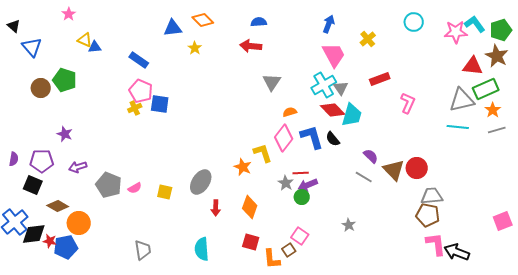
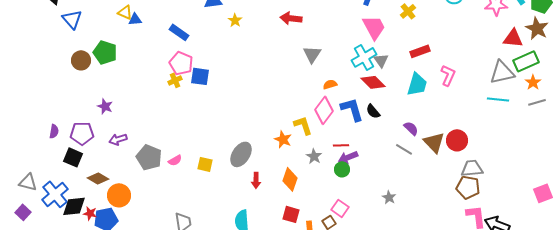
cyan trapezoid: (352, 115) -> (417, 84), moved
gray star: (286, 183) -> (314, 156), moved

